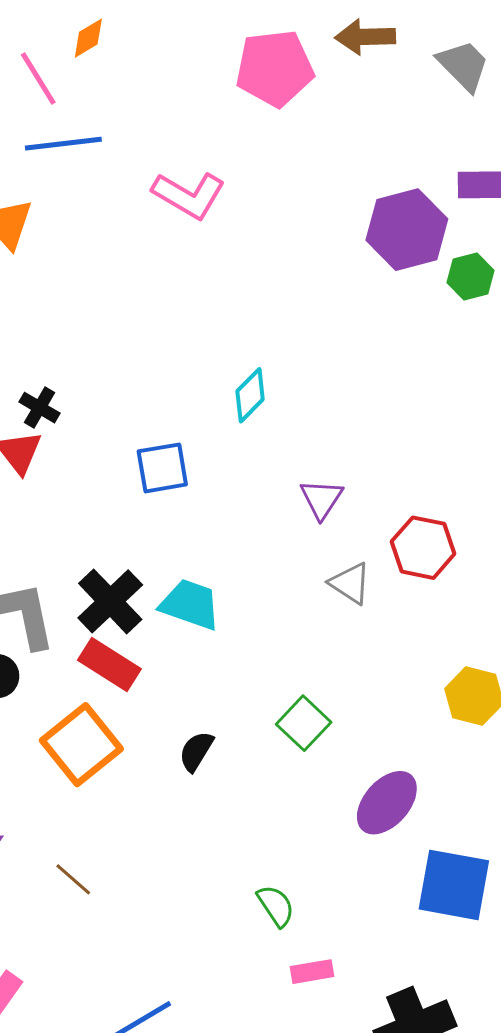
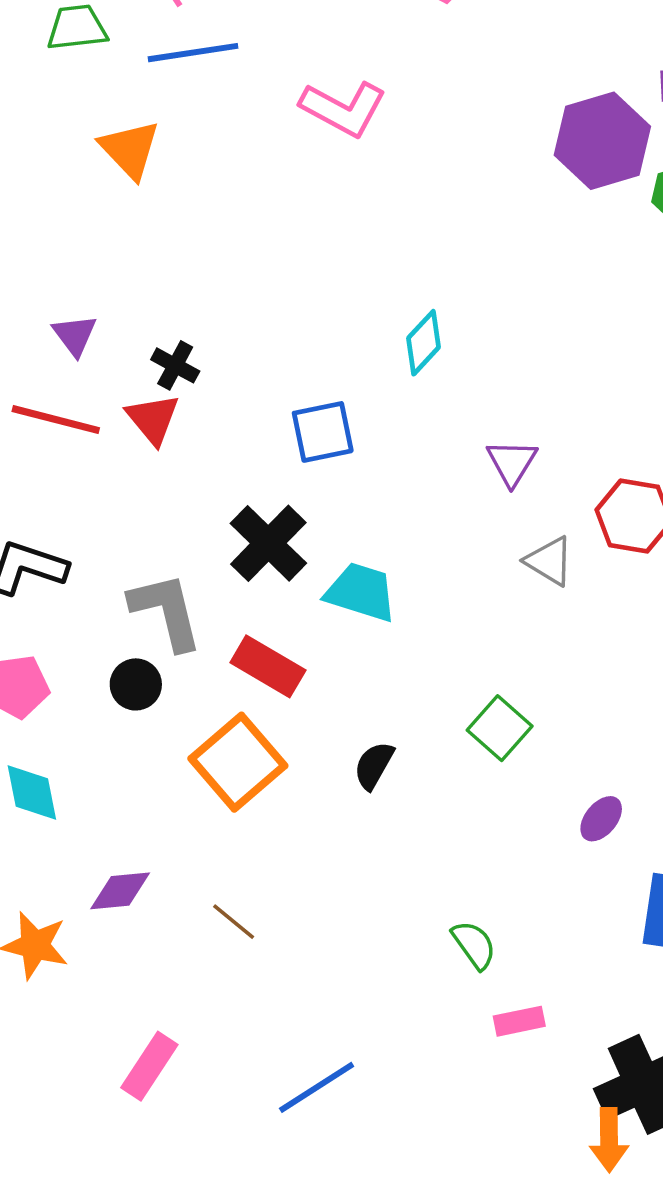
black cross: (110, 601) -> (268, 543), moved
purple ellipse: (387, 803) -> (601, 819), size x0.6

